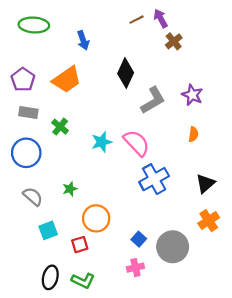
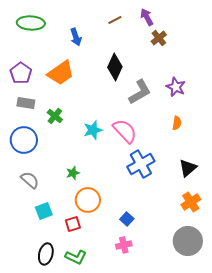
brown line: (137, 20) -> (115, 20), moved
green star: (70, 189) -> (73, 173), moved
gray circle: (173, 247) -> (188, 241), moved

